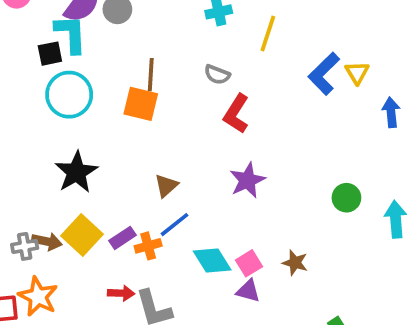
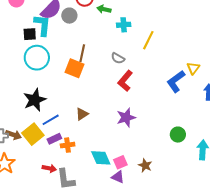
blue L-shape: (324, 74) -> (176, 81), moved
blue line: (174, 225) -> (51, 120), moved

